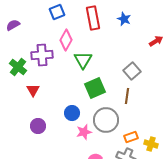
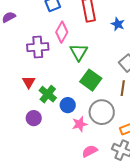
blue star: (124, 19) -> (118, 24), moved
green cross: (18, 67) -> (48, 94), moved
green square: (95, 88) -> (91, 80), turned -30

